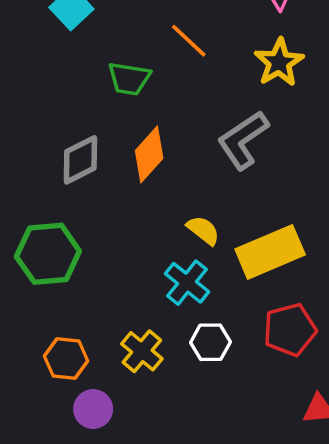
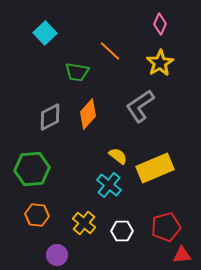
red pentagon: (290, 330) -> (166, 227), moved
white hexagon: (210, 342) -> (122, 231), moved
orange hexagon: (66, 358) -> (37, 215), moved

